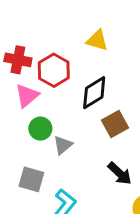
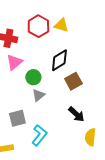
red hexagon: (54, 70) -> (38, 26), moved
green circle: (40, 129) -> (33, 77), moved
gray square: (31, 179) -> (17, 118), turned -30

